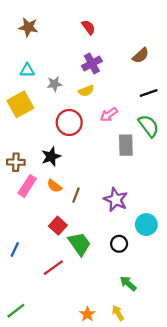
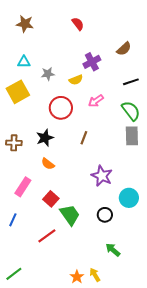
purple cross: (92, 64) -> (92, 62), moved
gray rectangle: (126, 145) -> (132, 136), moved
pink rectangle: (27, 186) -> (23, 187), moved
brown line: (76, 195) -> (84, 138), moved
yellow arrow: (118, 313) -> (95, 275), moved

